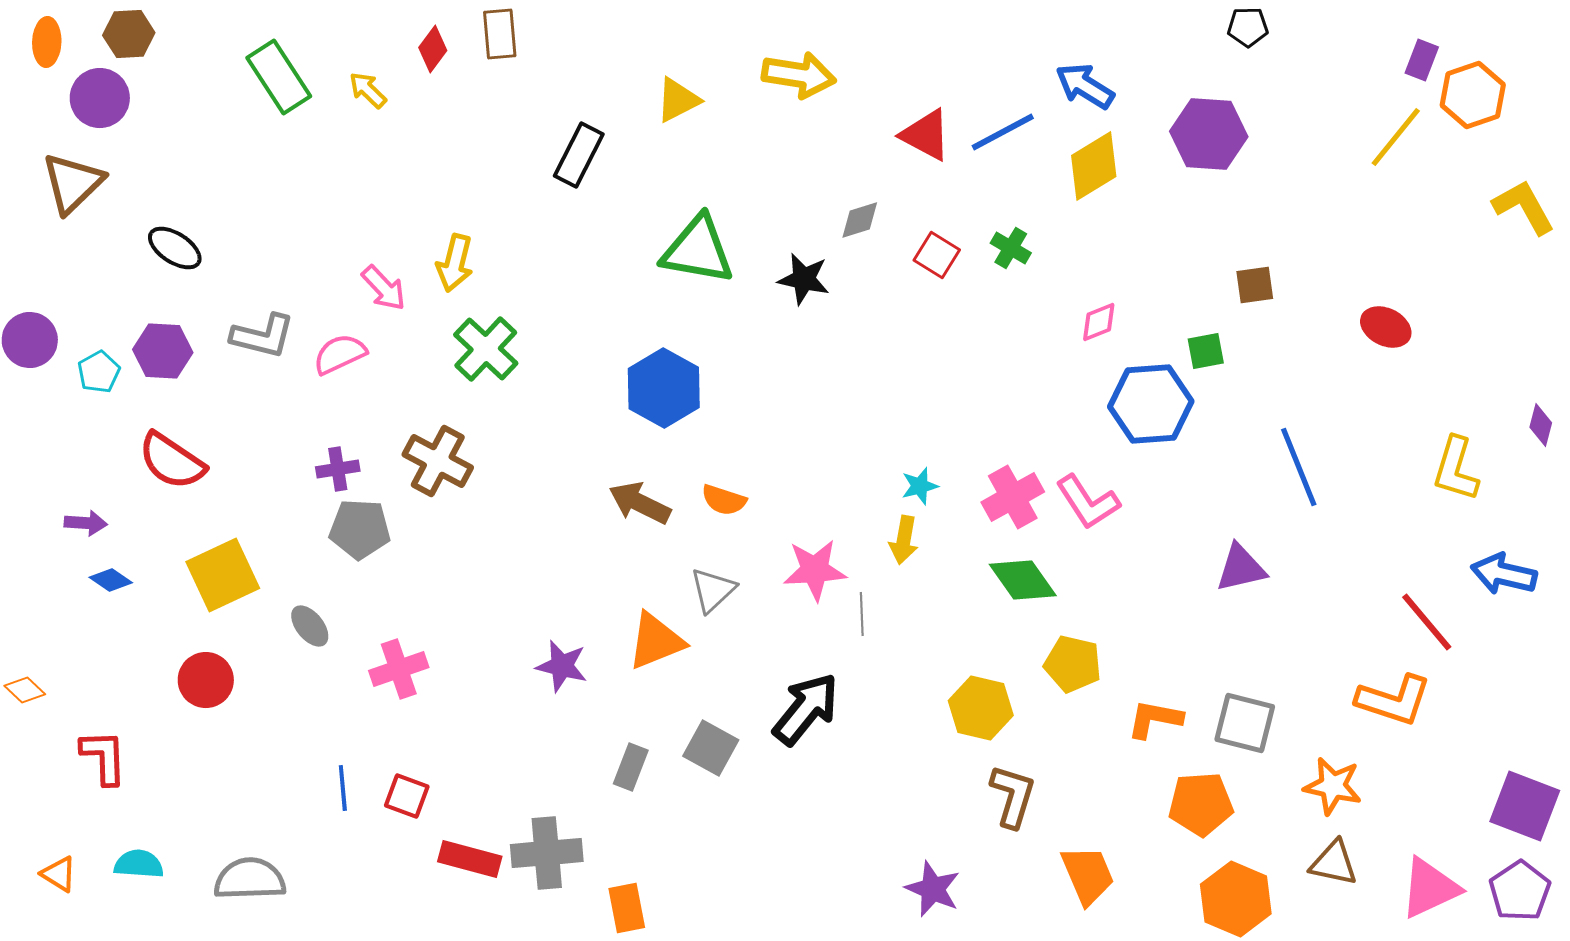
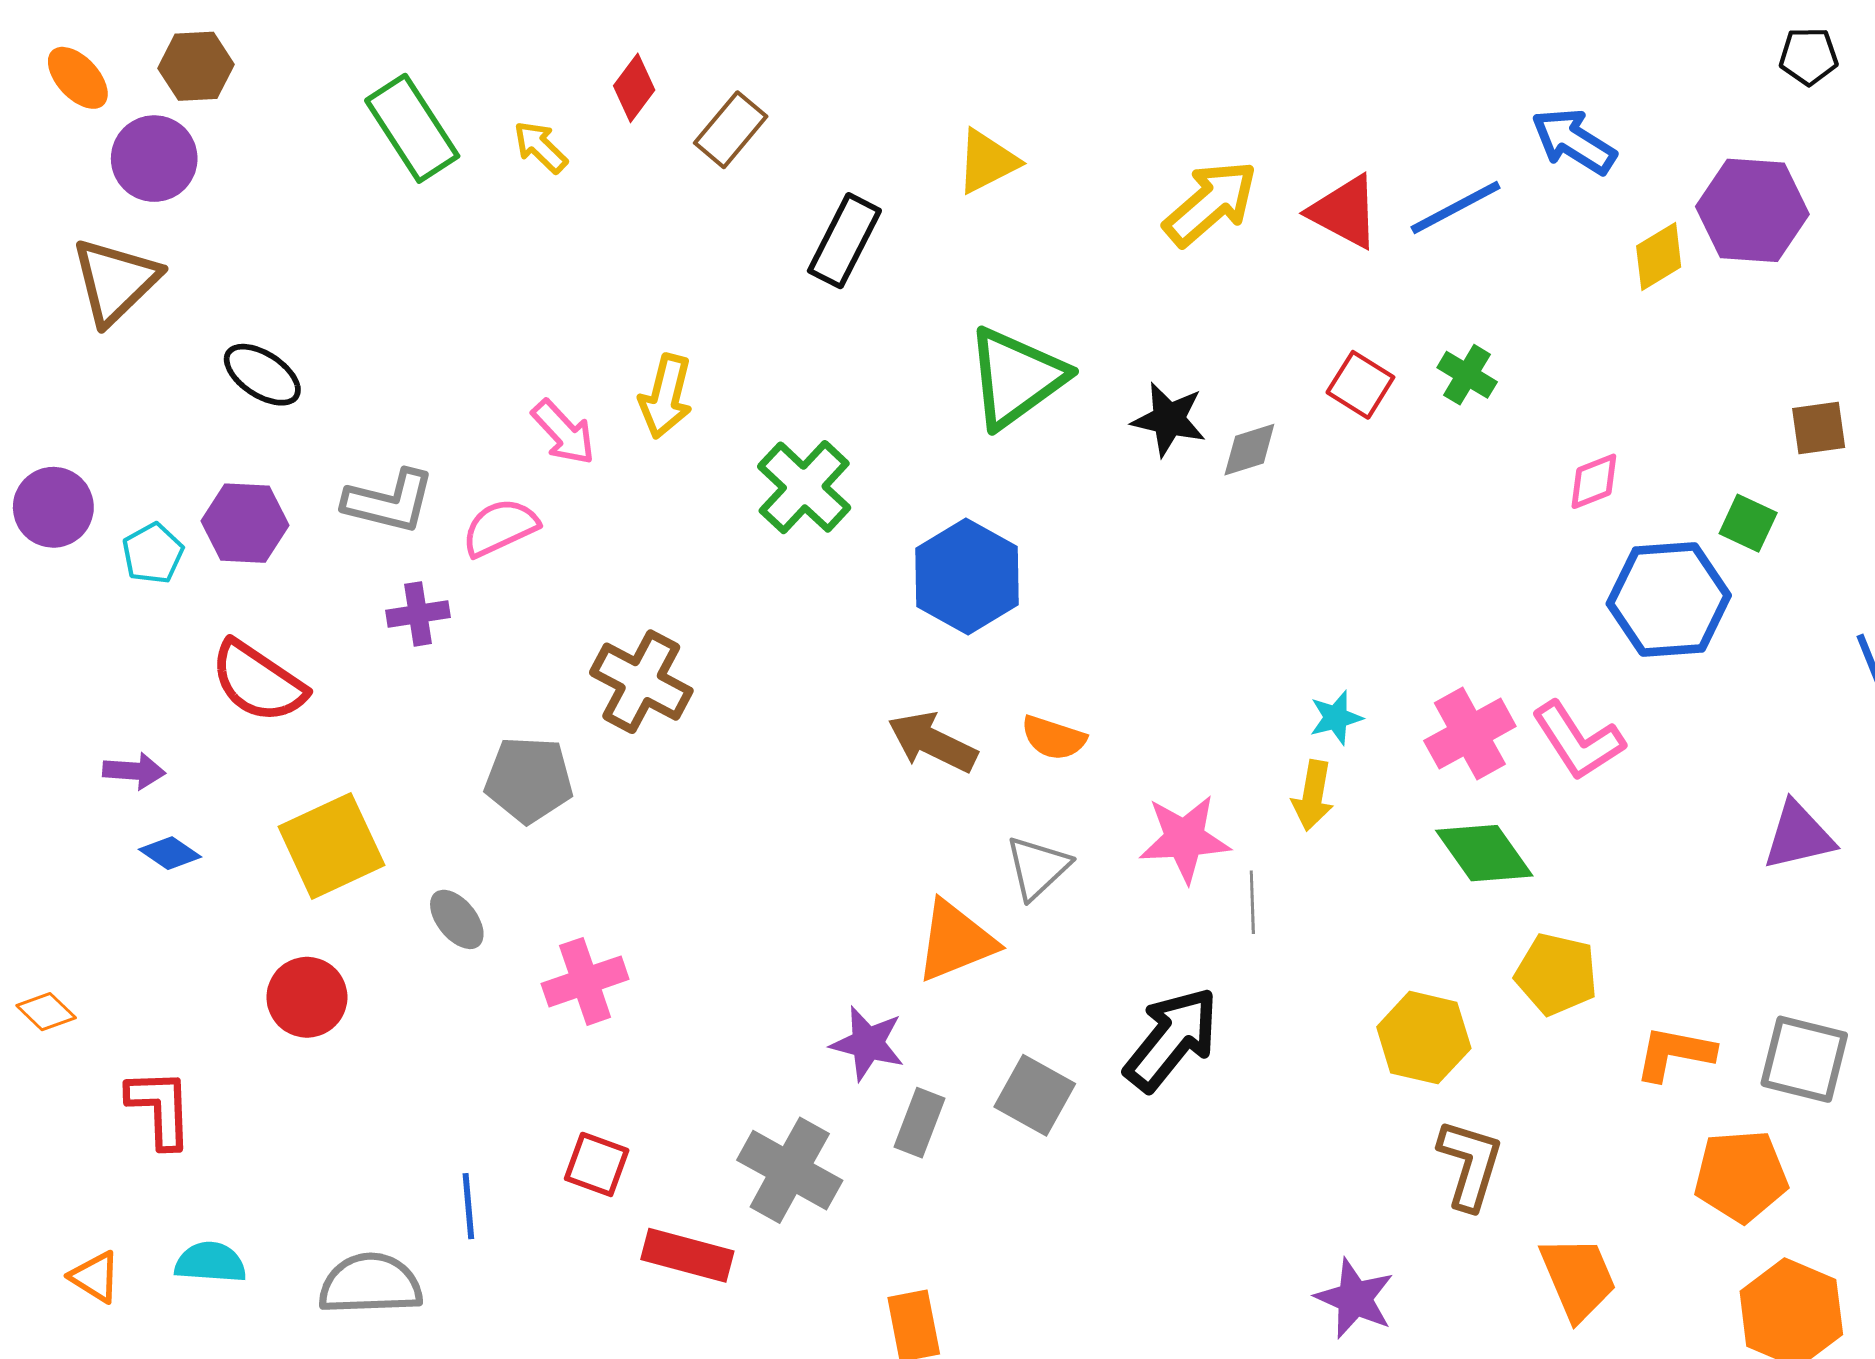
brown rectangle: (500, 34) -> (731, 130), moved, turned 45
orange ellipse: (47, 42) -> (78, 78), turned -45
yellow arrow: (799, 75) -> (1211, 203), moved, turned -50
yellow diamond: (1094, 166) -> (1659, 257), moved, size x0.7
gray diamond: (860, 220) -> (1249, 450), moved
green triangle: (698, 250) -> (1016, 378), turned -46
green cross: (486, 349) -> (804, 487), moved
green square: (1206, 351) -> (1748, 523), turned 36
purple cross: (338, 469) -> (418, 614), moved
purple star: (562, 666) -> (868, 1043), moved
blue line: (343, 788) -> (468, 1206), moved
gray cross: (547, 853) -> (790, 1170), moved, turned 34

